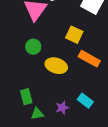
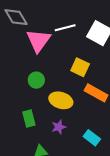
green rectangle: (26, 97) -> (29, 118), moved
purple star: (62, 108) -> (59, 127), moved

